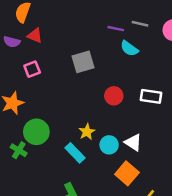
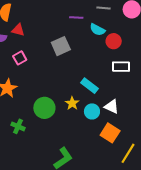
purple line: (116, 29) -> (76, 18), moved
red circle: (114, 96) -> (114, 41), moved
green circle: (36, 132) -> (44, 108), moved
cyan rectangle: (75, 153) -> (90, 86), moved

